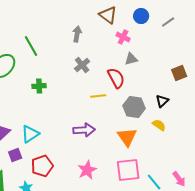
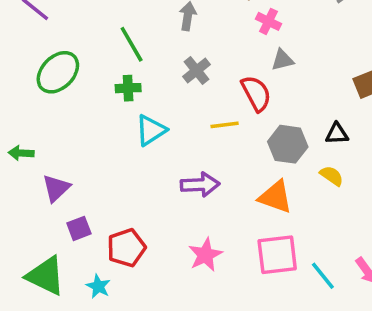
green line: (31, 46) -> (132, 44), moved
green cross: (39, 86) -> (128, 88), moved
black triangle: (162, 101) -> (337, 134), turned 40
cyan triangle: (30, 134) -> (151, 130), moved
orange triangle: (127, 137) -> (275, 197), turned -35

